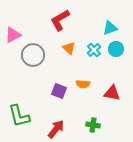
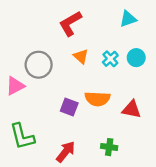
cyan triangle: (110, 28) -> (128, 19), moved
pink triangle: (13, 35) -> (15, 86), moved
orange semicircle: (83, 84) -> (97, 99), size x1.5

